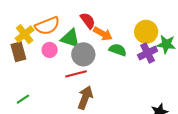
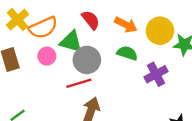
yellow cross: (25, 34) -> (18, 20), moved
orange arrow: (103, 34) -> (126, 25), moved
purple cross: (148, 53) -> (156, 74), moved

